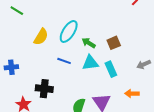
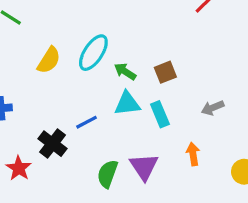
blue line: (64, 61) -> (87, 122), moved, turned -48
black cross: (44, 89) -> (53, 144), turned 30
orange arrow: (132, 94) -> (193, 154), turned 80

